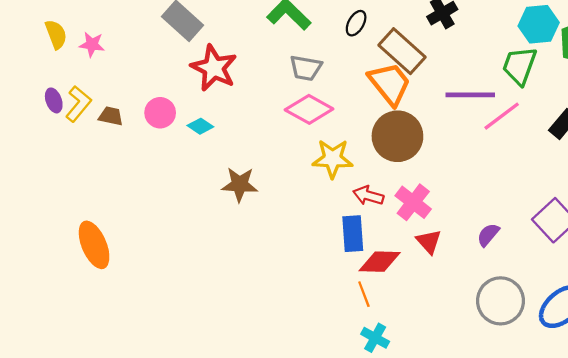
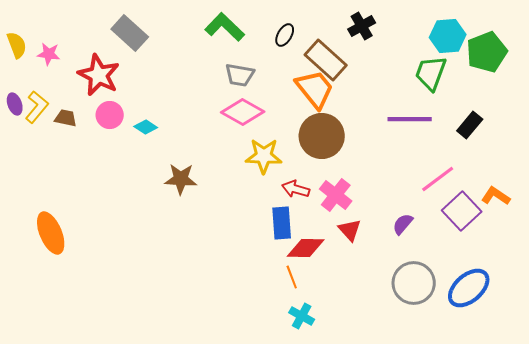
red star: (214, 68) -> (99, 75), moved
purple line: (470, 95) -> (410, 119), moved
pink line: (502, 116) -> (438, 179), moved

